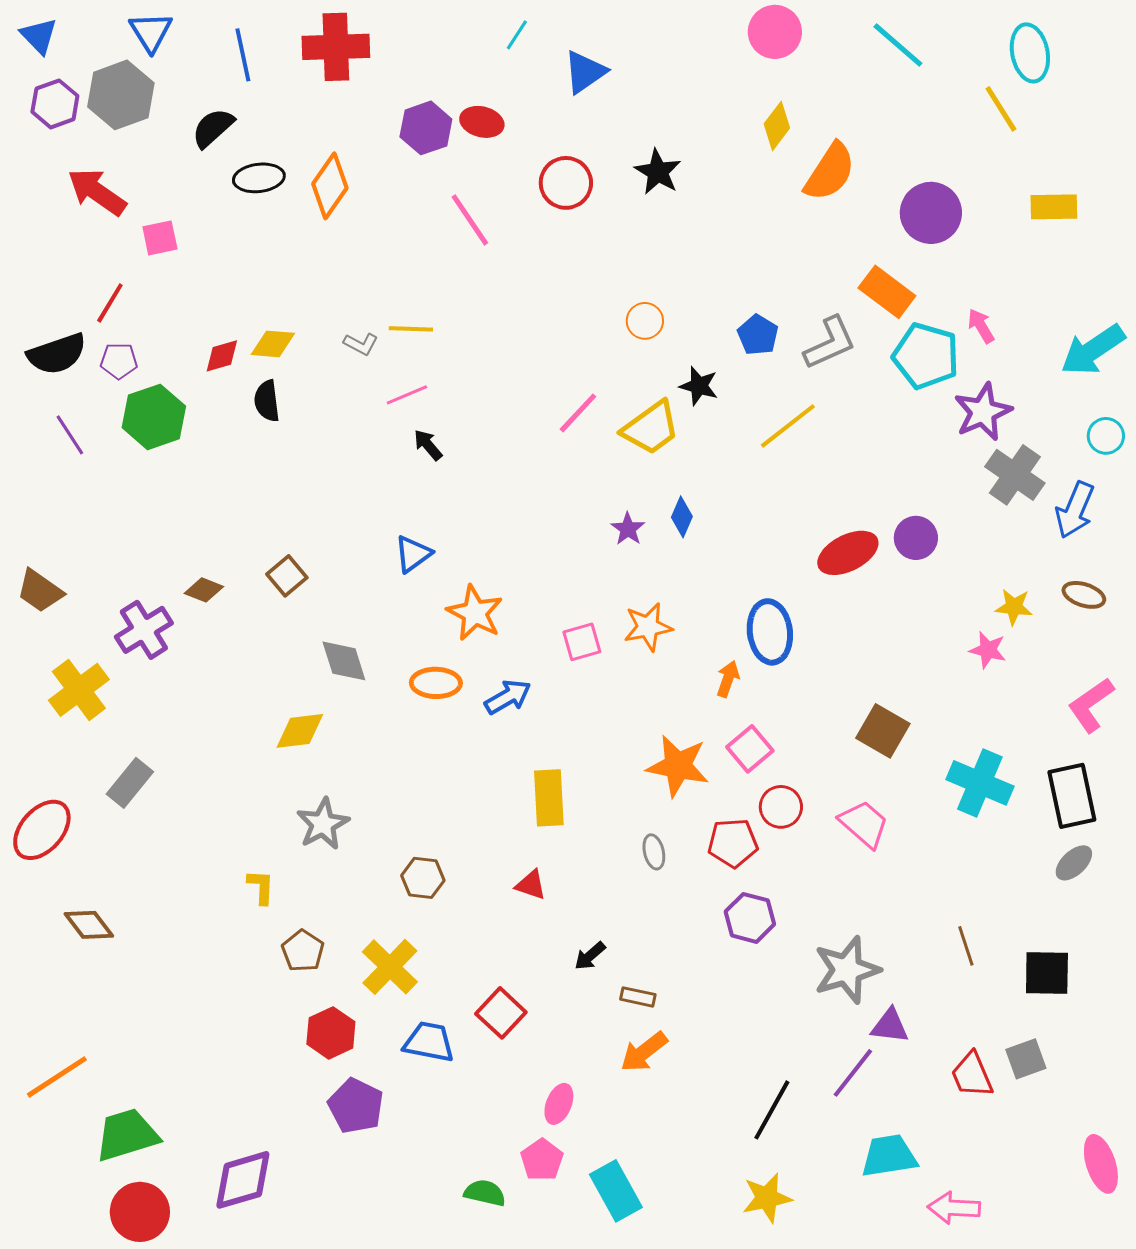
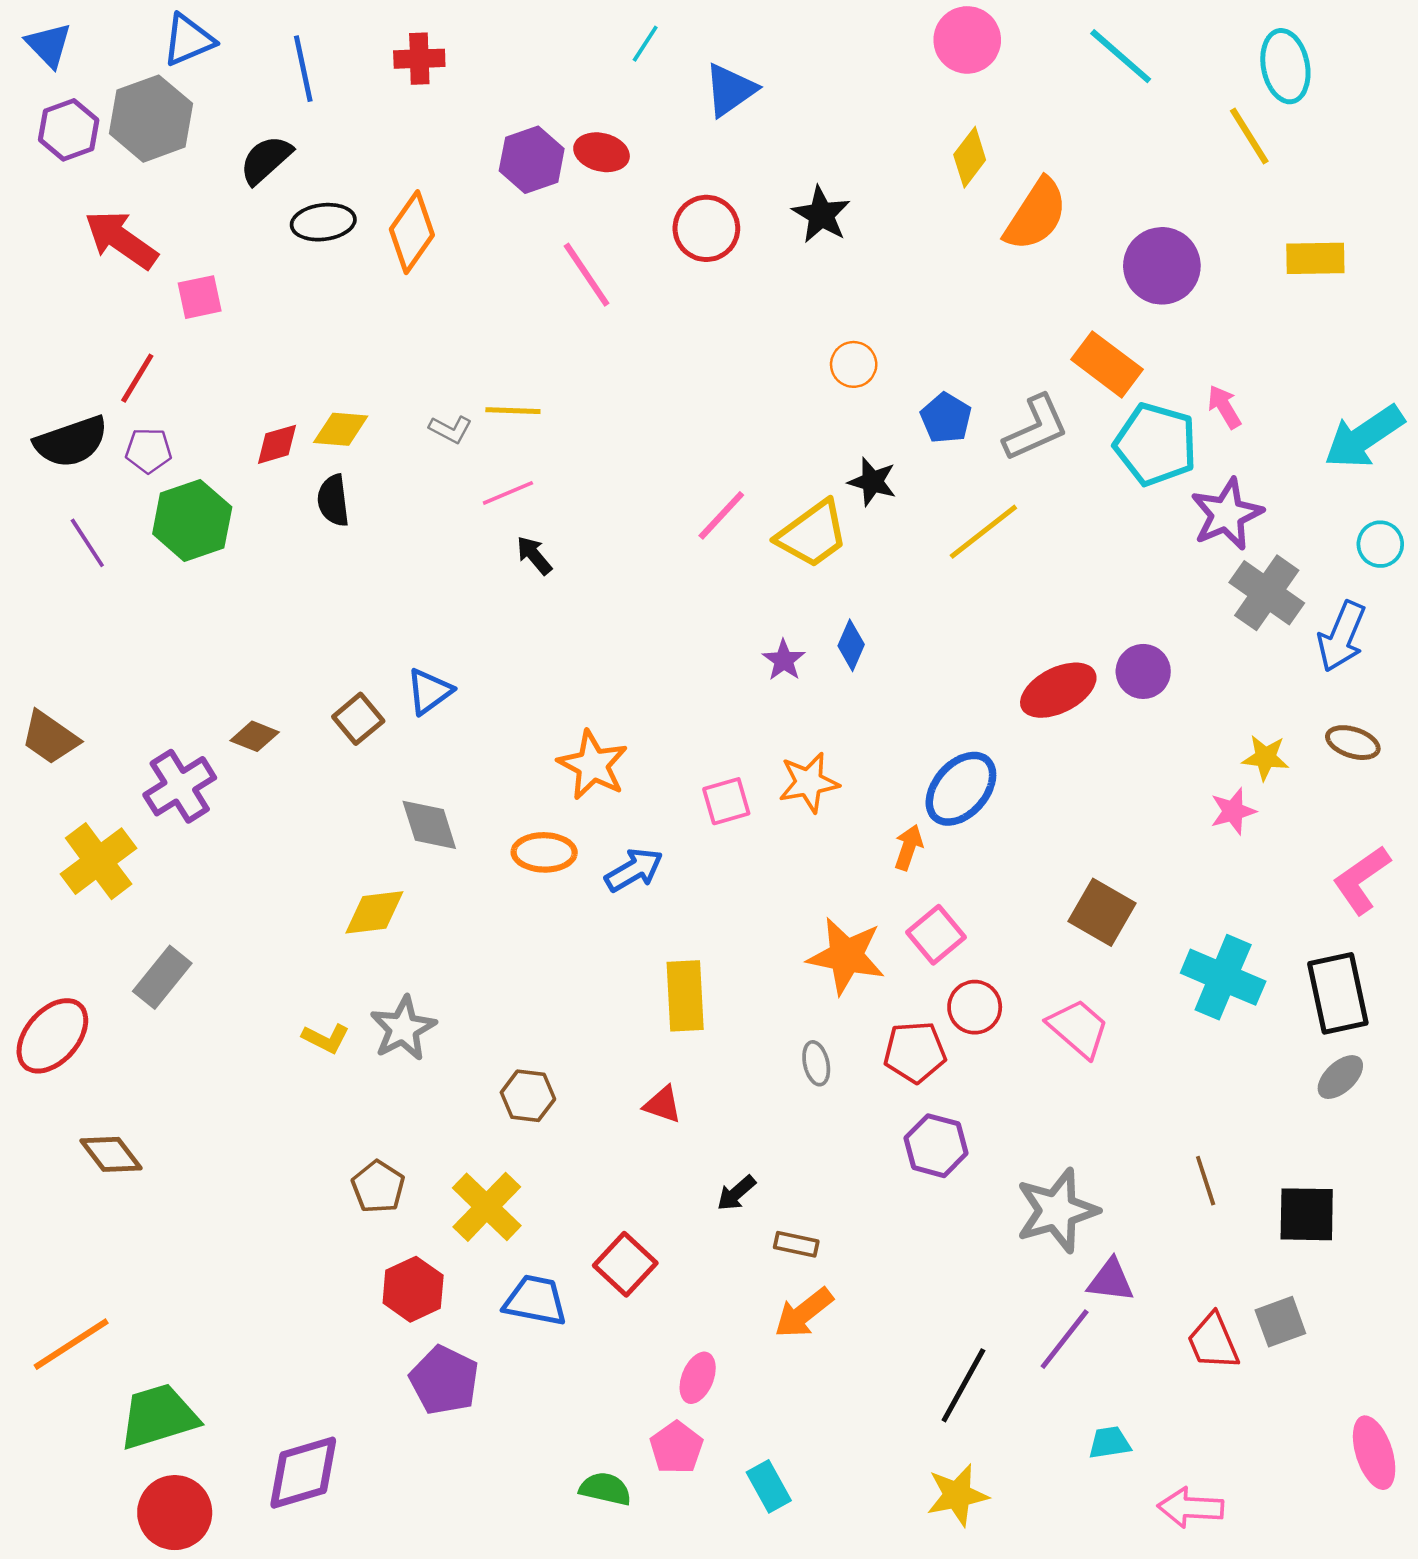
blue triangle: (151, 32) -> (188, 40), turned 39
red cross: (336, 47) -> (419, 59), size x0.6
orange circle: (645, 321) -> (854, 364), moved
blue triangle: (413, 554) -> (429, 691), moved
blue ellipse: (770, 632) -> (961, 789), turned 48
pink star: (988, 650) -> (1233, 811), turned -30
yellow L-shape: (261, 887) -> (326, 1038), moved, turned 114
cyan trapezoid: (889, 1156) -> (1109, 1443), size x0.6
cyan rectangle: (616, 1191) -> (769, 1486), size x0.7

